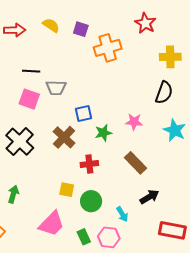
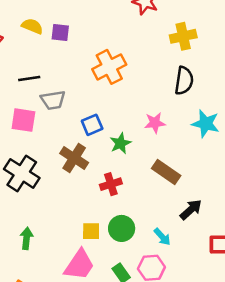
purple square: (81, 29) -> (60, 32), moved
orange cross: (108, 48) -> (109, 67), moved
black line: (31, 71) -> (29, 79), moved
yellow square: (67, 190) -> (91, 231), moved

